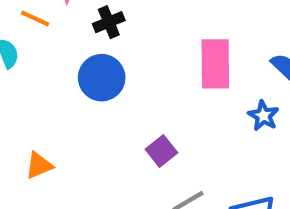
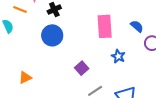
blue star: (263, 116) -> (118, 56), moved

